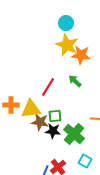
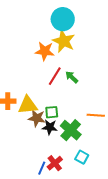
cyan circle: (66, 23) -> (63, 19), size x1.5
orange star: (81, 55) -> (45, 51), moved
red line: (48, 87) -> (55, 76), moved

